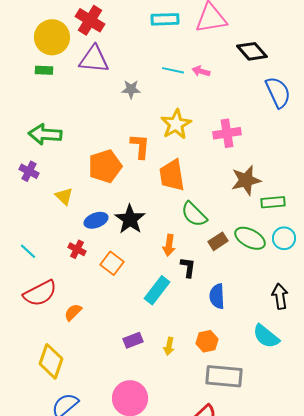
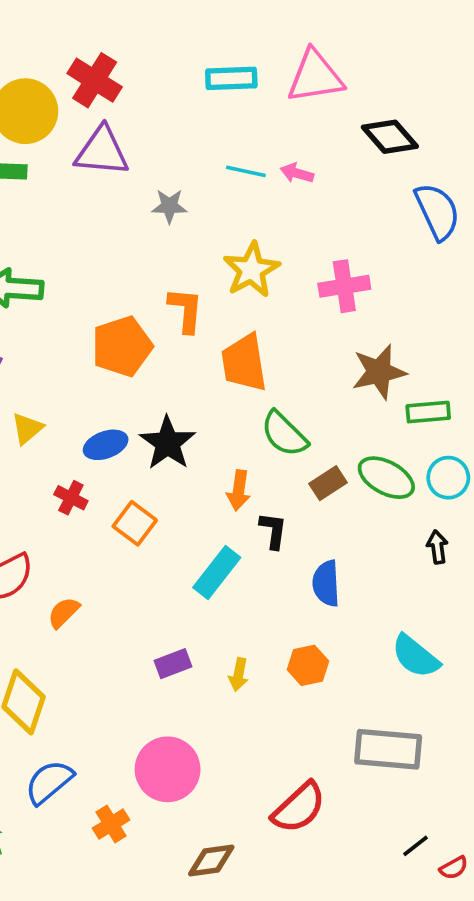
yellow triangle: (64, 196) -> (27, 428), moved, turned 36
black arrow: (280, 296) -> (437, 547), moved, size x0.7
gray rectangle: (224, 376) -> (388, 749), moved

